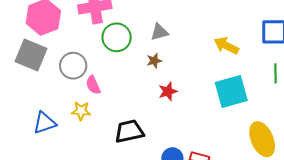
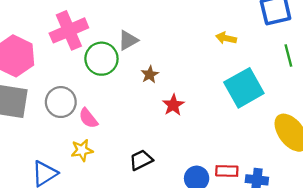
gray triangle: (159, 32) -> (128, 40), moved
yellow arrow: (226, 46) -> (226, 38), size x0.7
black trapezoid: (129, 131) -> (141, 160), size x0.7

